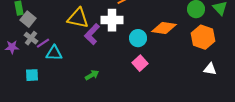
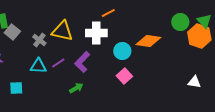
purple L-shape: (92, 34) -> (82, 62), moved
orange hexagon: (203, 37) -> (199, 36), moved
gray cross: (31, 38) -> (39, 40), moved
purple line: (43, 43) -> (58, 63), moved

